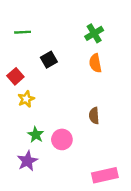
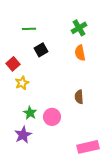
green line: (23, 32) -> (29, 29), moved

